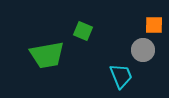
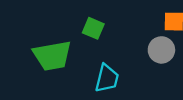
cyan trapezoid: (121, 76) -> (107, 78), moved, turned 36

